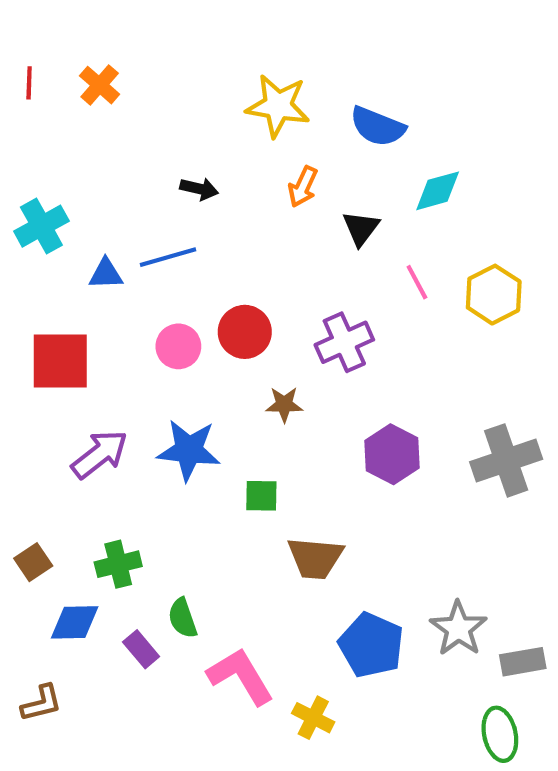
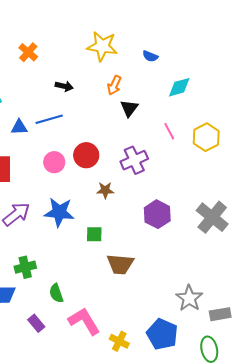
orange cross: (100, 85) -> (28, 52), moved
blue semicircle: (378, 127) -> (150, 56), size x0.6
black triangle: (361, 228) -> (129, 108), moved
gray cross: (506, 460) -> (212, 217), turned -32
blue pentagon: (371, 645) -> (162, 334), moved
purple rectangle: (141, 649) -> (36, 323), moved

